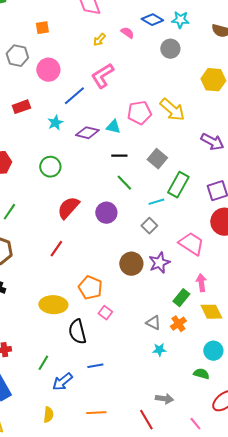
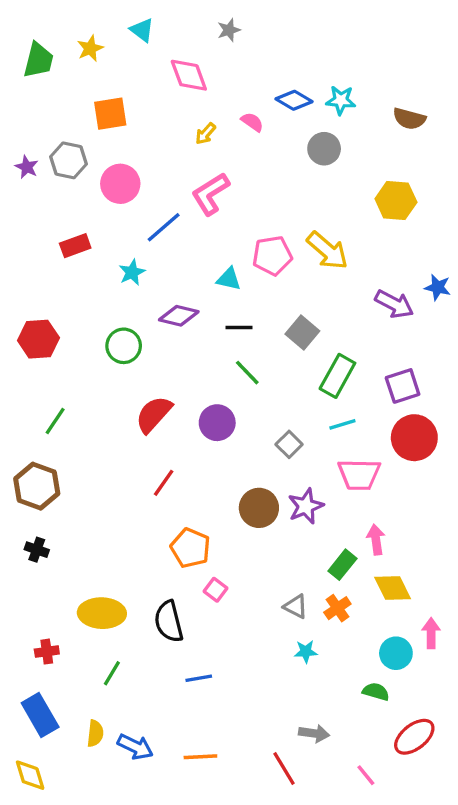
orange square: (42, 28) -> (110, 114), size x1.5
purple diamond: (87, 133) -> (179, 316), moved
cyan line: (156, 202) -> (342, 424), moved
pink trapezoid: (191, 244) -> (359, 474), turned 148
red line: (56, 249) -> (164, 483), moved
yellow ellipse: (53, 305) -> (102, 613), moved
blue arrow: (62, 382) -> (135, 747), moved, turned -115
yellow semicircle: (48, 415) -> (95, 733), moved

